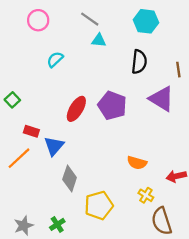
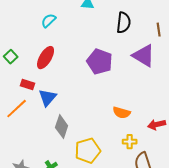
red ellipse: (76, 109) -> (46, 58), moved
yellow cross: (146, 195) -> (130, 142), turned -32

